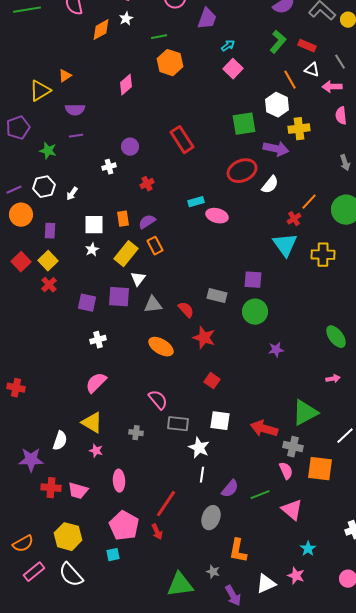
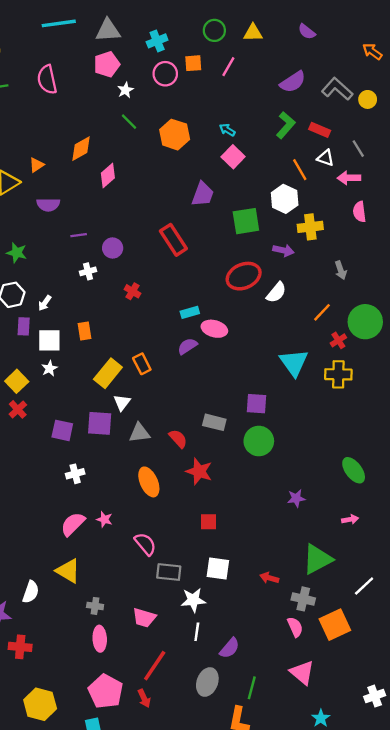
white star: (126, 19) -> (125, 90), moved
purple trapezoid: (207, 19) -> (203, 194), moved
orange diamond: (101, 30) -> (81, 149), moved
green line: (159, 37) -> (129, 122), moved, turned 56
cyan arrow: (228, 46) -> (227, 130), turned -112
orange hexagon: (170, 63) -> (175, 135), moved
purple line: (76, 136) -> (79, 235), moved
purple arrow: (276, 149) -> (283, 250), size x0.7
gray arrow: (345, 163) -> (341, 270), moved
red cross: (147, 184) -> (132, 291), turned -32
orange rectangle: (123, 219) -> (85, 331), moved
red cross: (294, 219) -> (338, 340), moved
purple semicircle: (147, 222) -> (187, 346), moved
white square: (94, 225) -> (49, 340), moved
purple rectangle: (50, 231) -> (24, 326), moved
white star: (92, 250) -> (49, 368), moved
orange ellipse: (161, 347) -> (149, 482), turned 35
purple star: (276, 350) -> (296, 498), moved
red square: (212, 381) -> (209, 522), turned -35
red arrow: (264, 429) -> (269, 578), size x0.6
gray cross: (136, 433) -> (95, 606), moved
white star: (199, 448) -> (193, 600), turned -30
pink star: (96, 451) -> (104, 519), moved
orange square: (320, 469) -> (335, 625), turned -32
pink trapezoid: (78, 491) -> (144, 618), moved
green line: (260, 495) -> (252, 688), moved, turned -54

